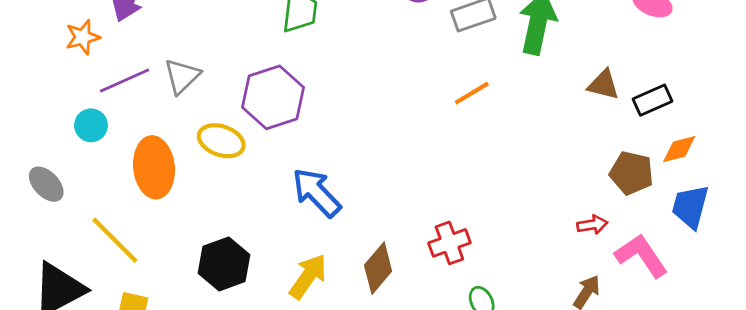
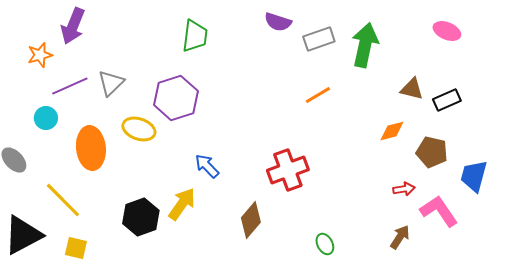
orange diamond: (679, 149) -> (392, 131), moved
blue arrow: (316, 193) -> (207, 166), size x0.7
red cross: (449, 243) -> (288, 170), moved, size x1.4
yellow arrow: (308, 277) -> (182, 204), moved

